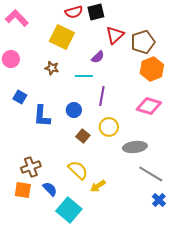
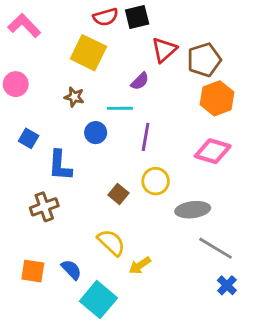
blue circle: (74, 110) -> (96, 133), moved
brown cross: (31, 167) -> (44, 207), moved

